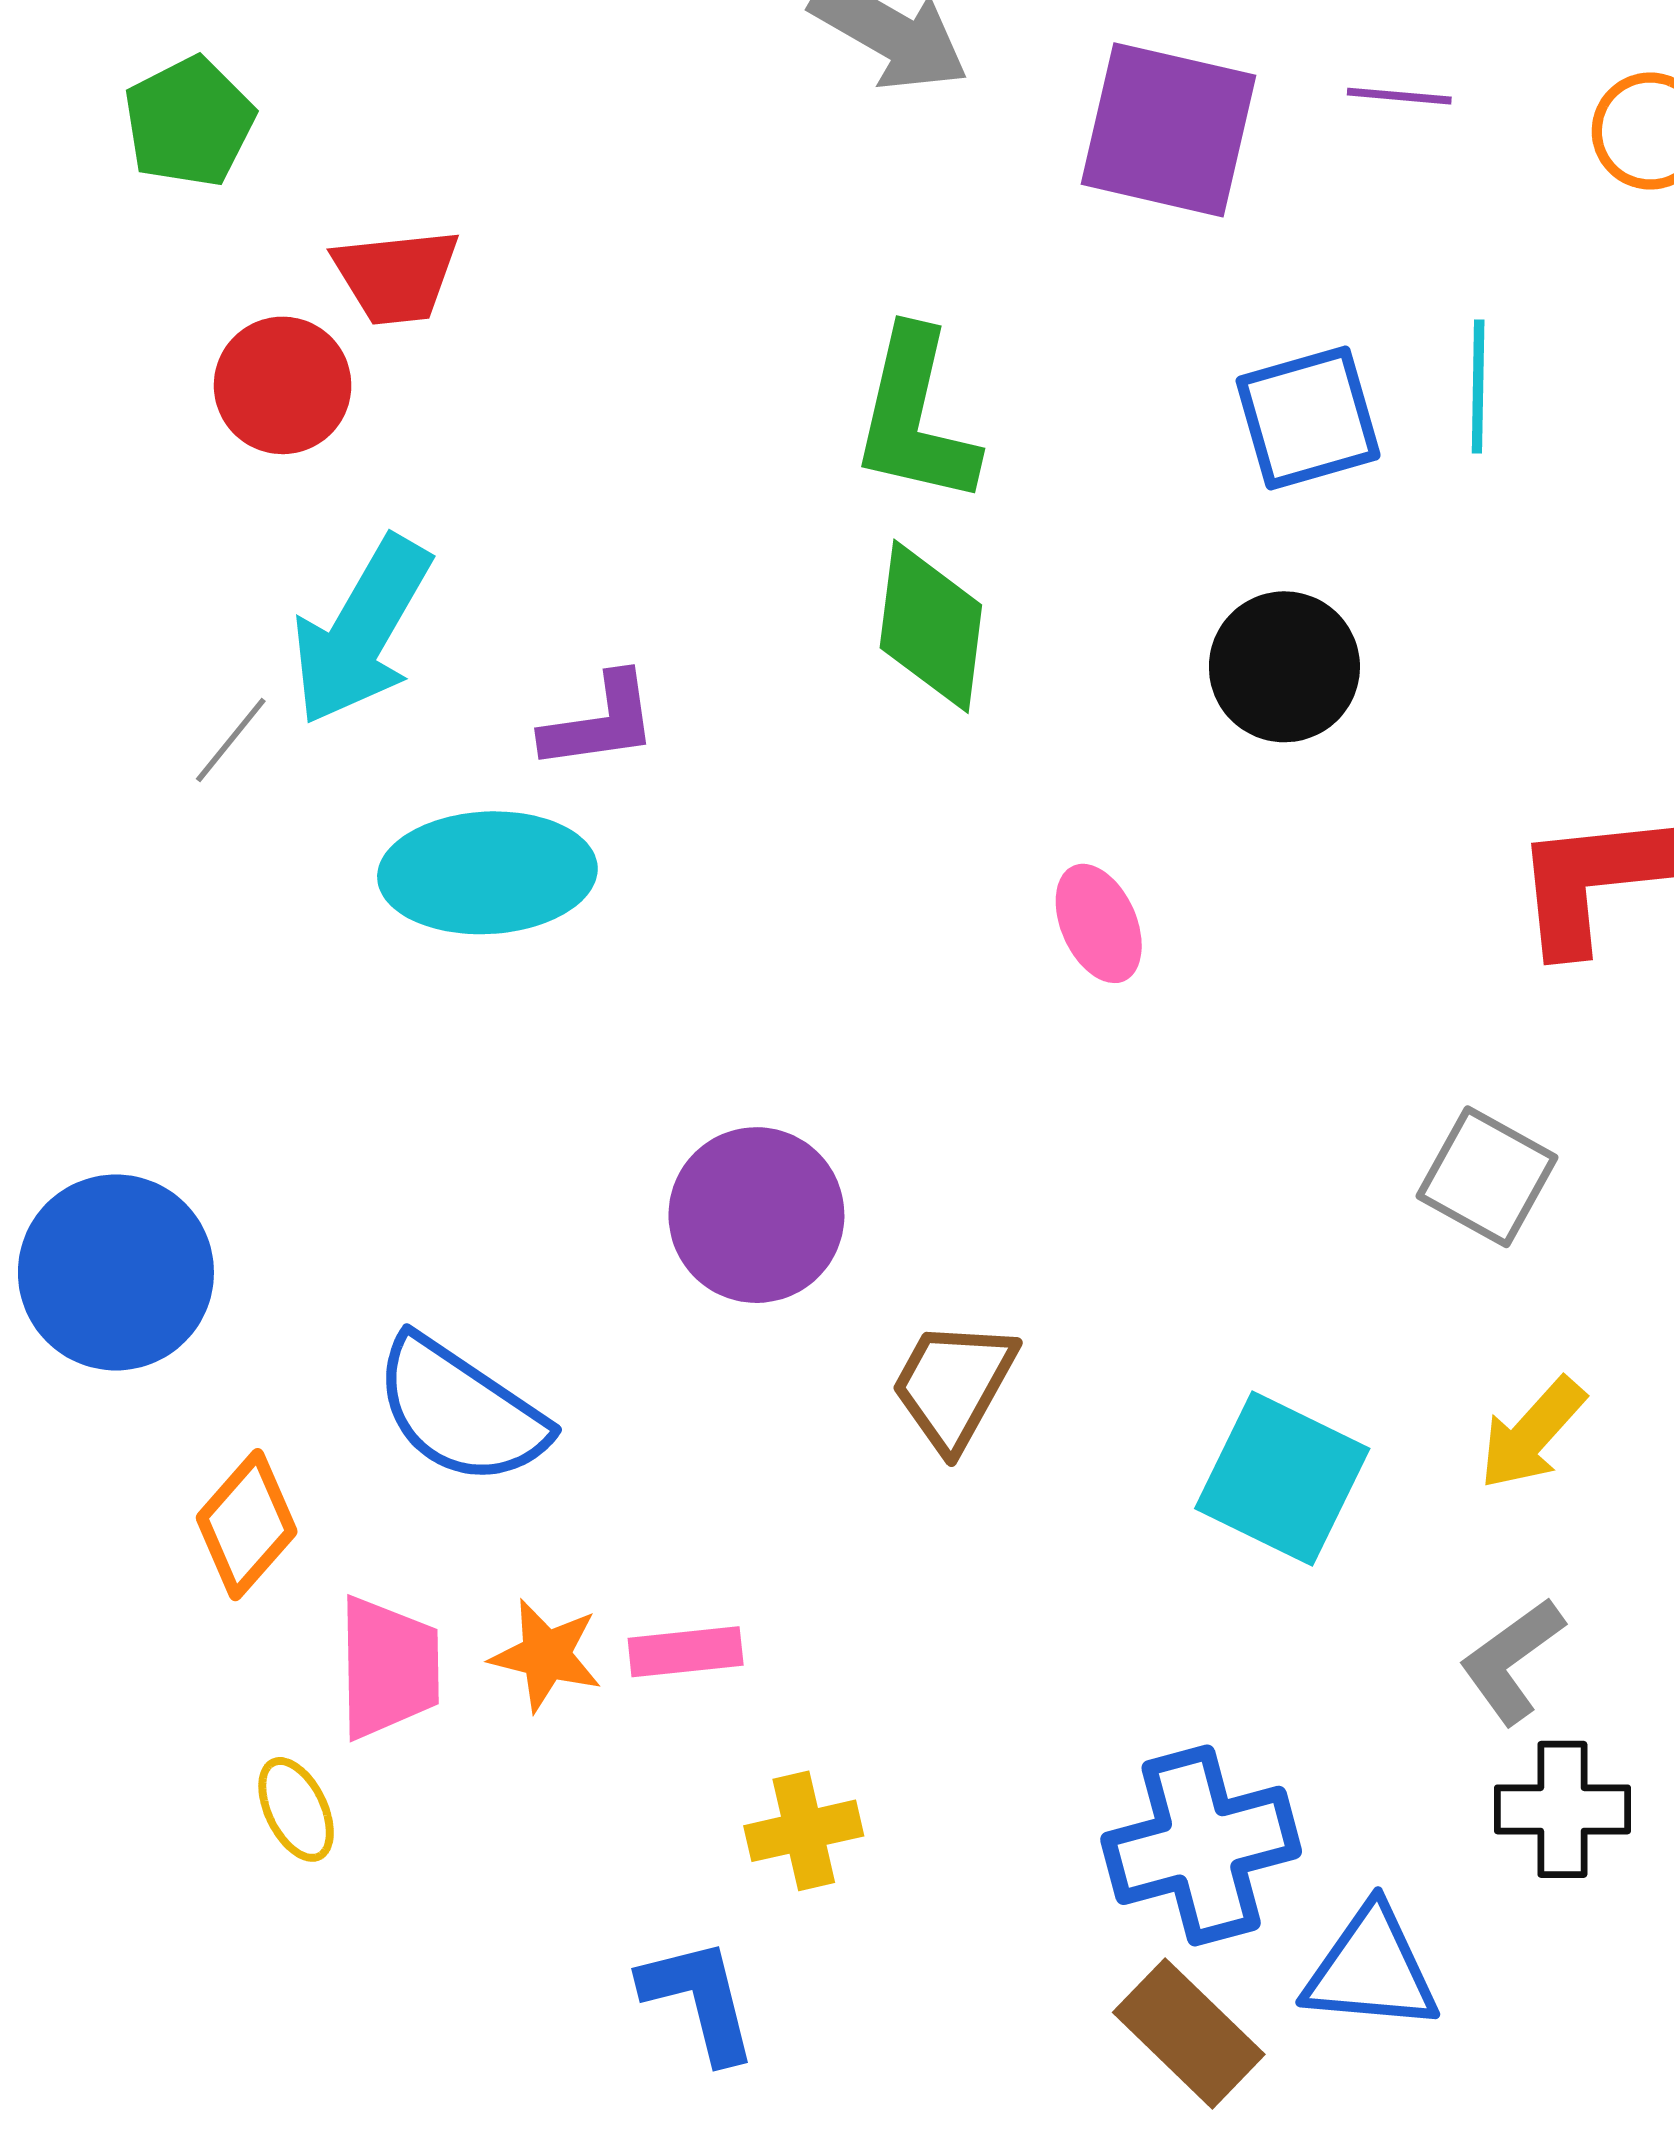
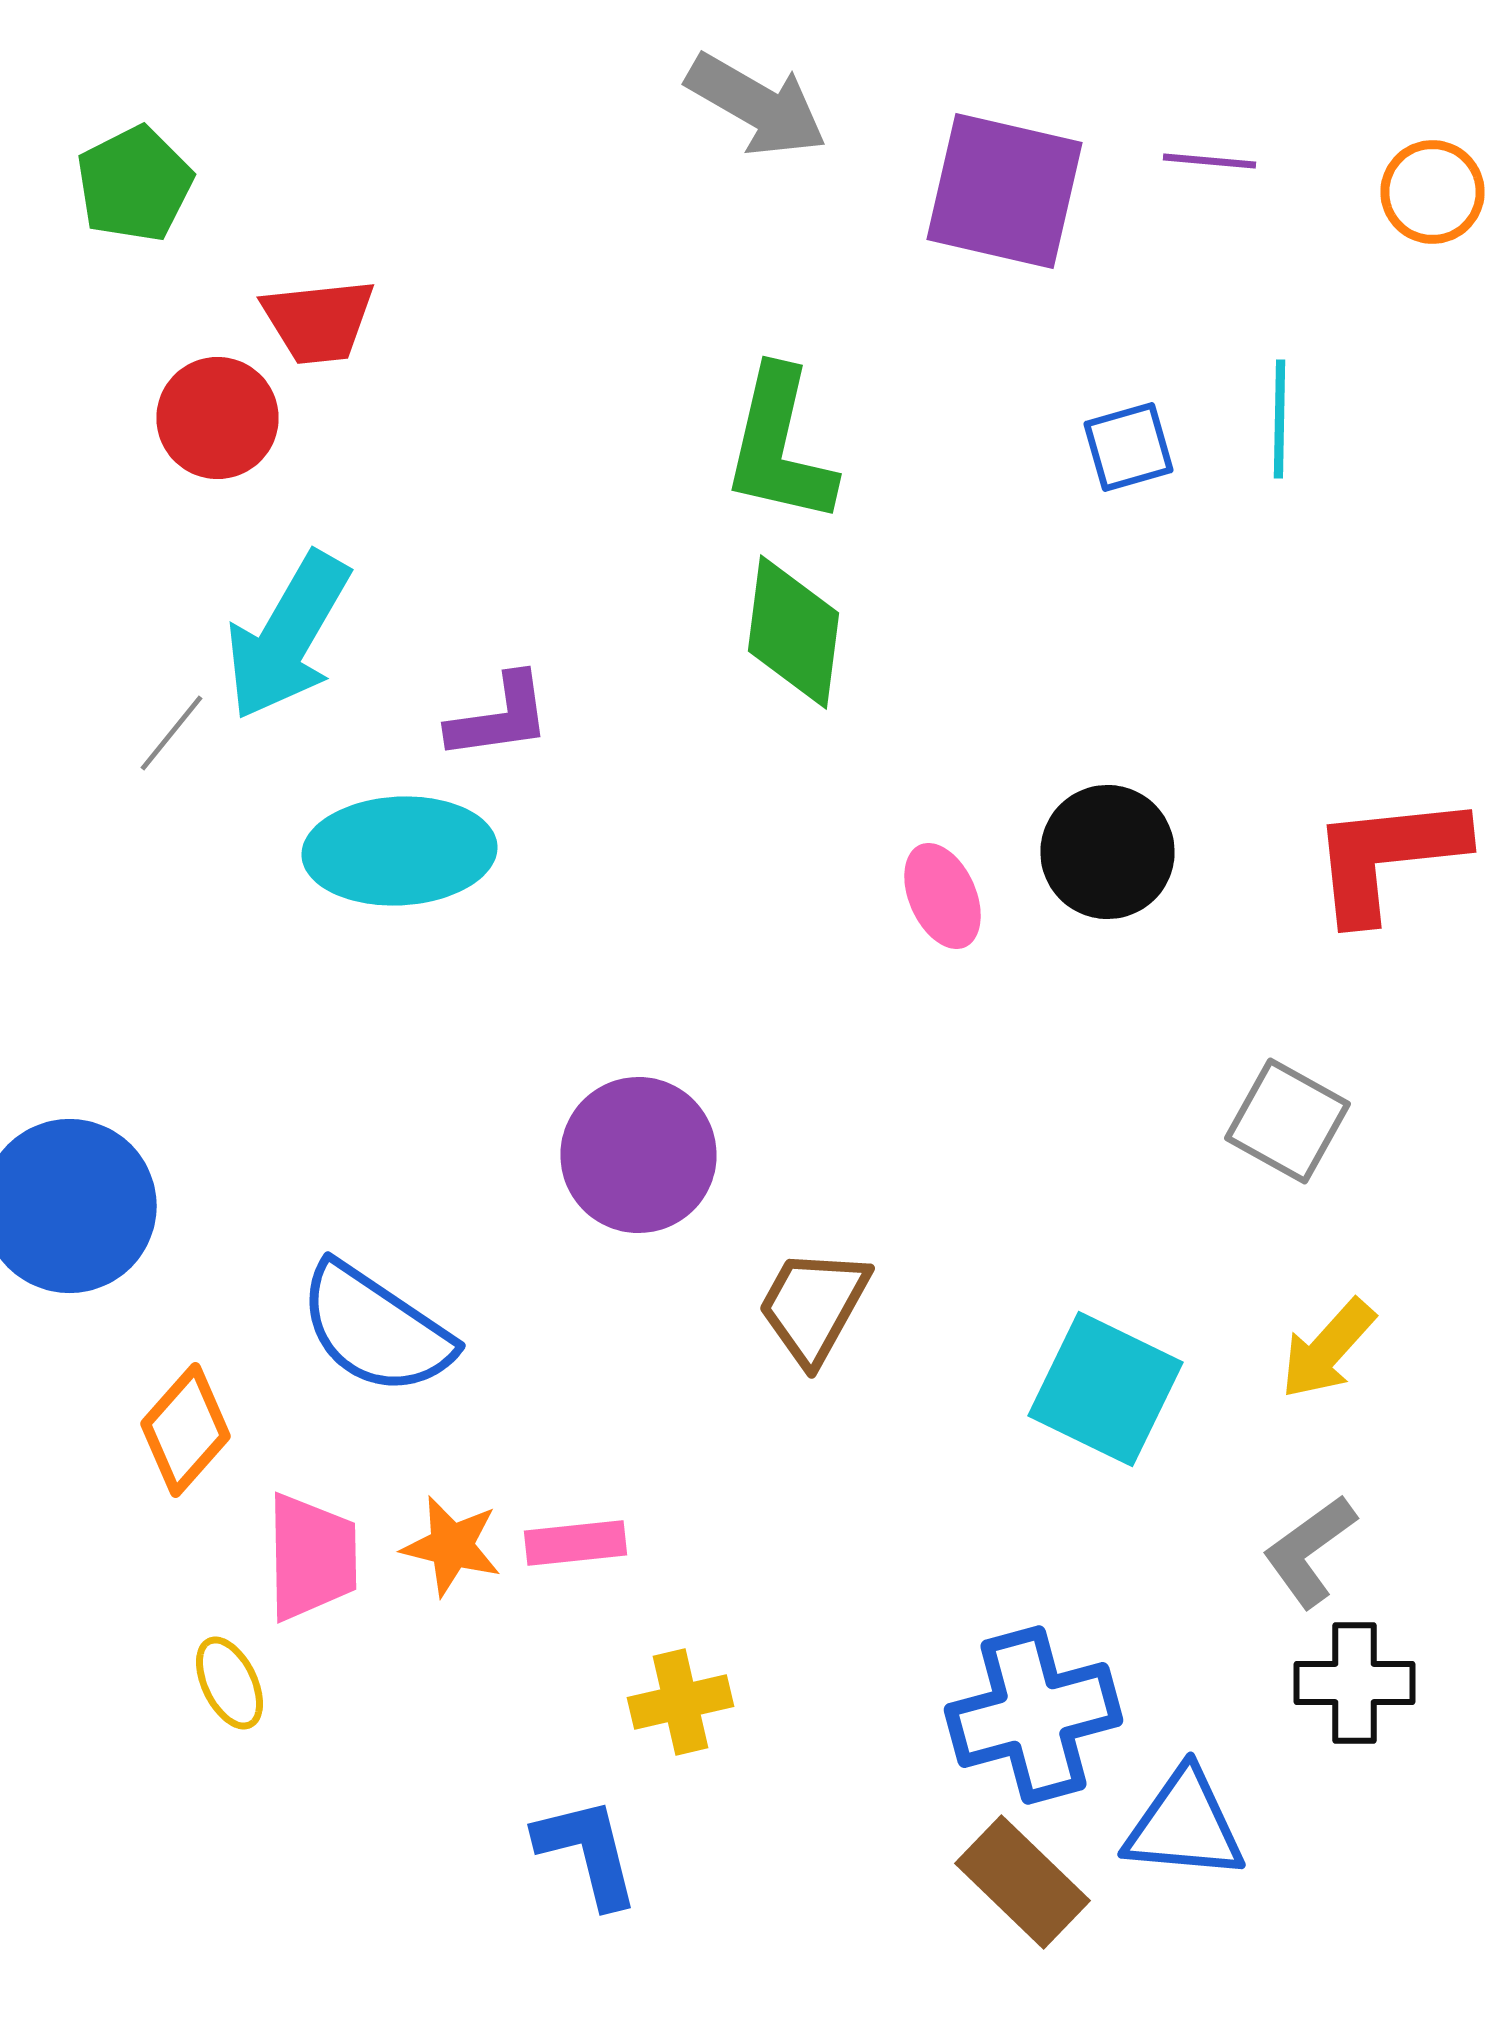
blue square: (1308, 418) -> (1128, 447), size x0.7
black circle: (1284, 667) -> (1108, 852), moved

